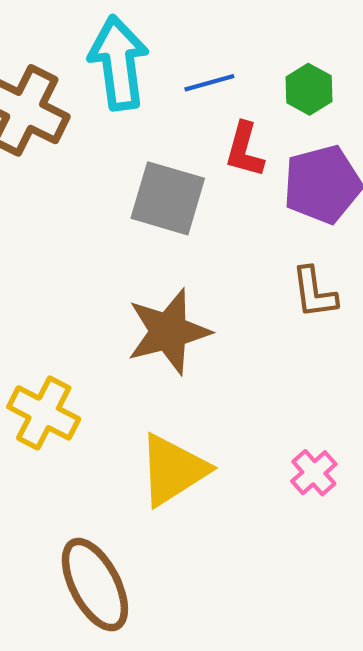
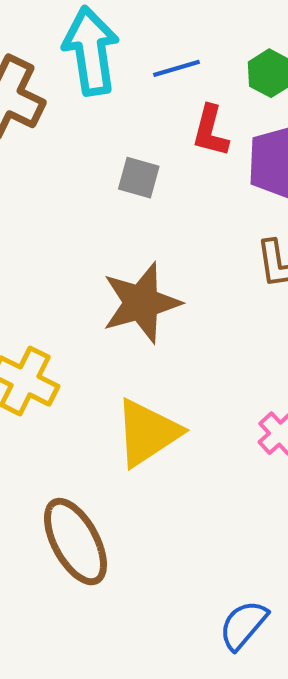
gray square: (168, 198) -> (139, 178), size x0.6

